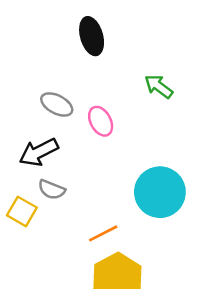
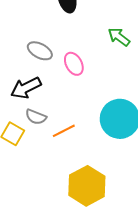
orange line: (103, 233) -> (64, 131), moved

